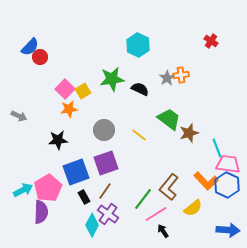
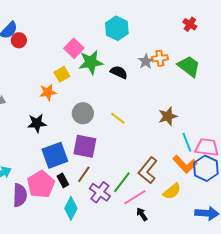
pink square: (65, 89) -> (74, 48), moved
green trapezoid: (169, 119) -> (189, 66), moved
cyan line: (217, 148) -> (187, 142), moved
purple square: (106, 163) -> (85, 146), turned 30
pink pentagon: (48, 188) -> (41, 184), moved
purple cross: (108, 214) -> (100, 192), moved

